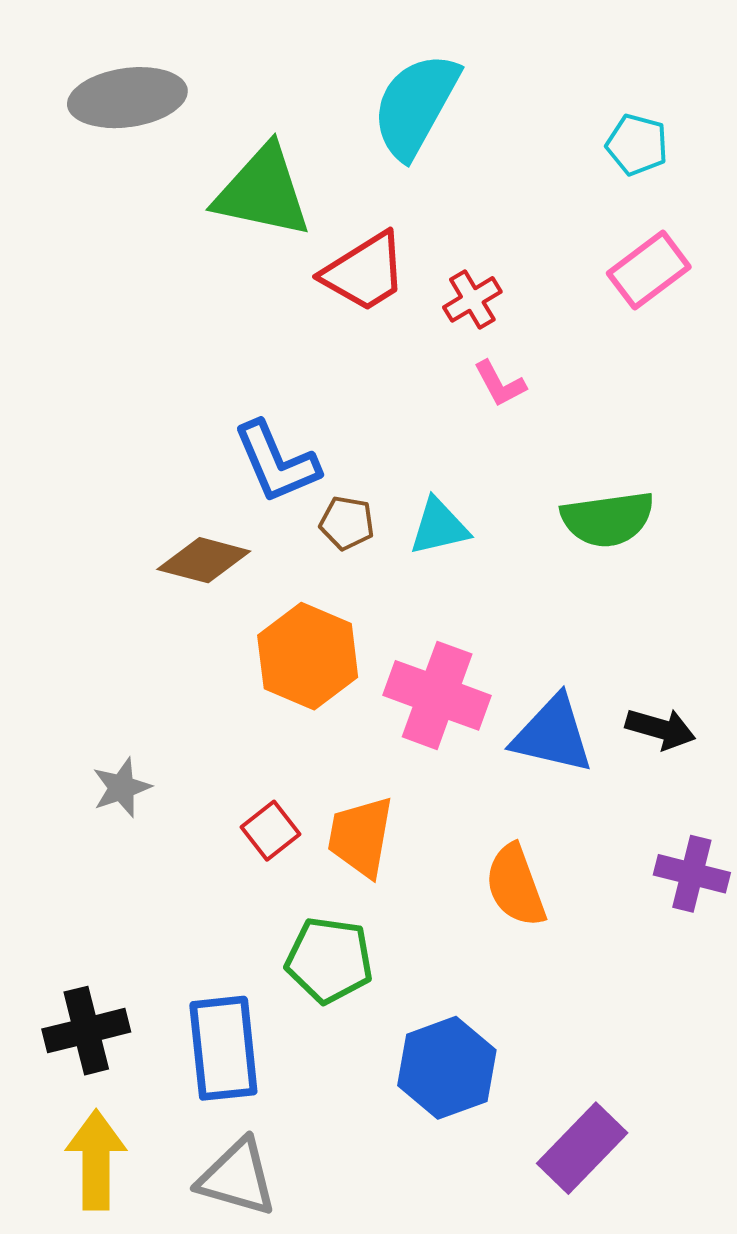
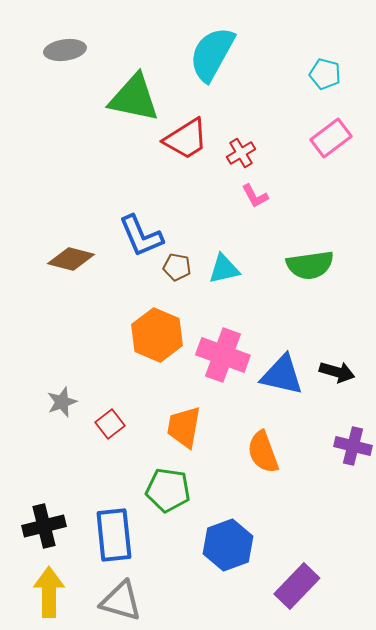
gray ellipse: (127, 98) -> (65, 50), size x0.7
brown diamond: (204, 560) -> (71, 259), moved
red square: (270, 831) -> (110, 424), moved

